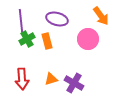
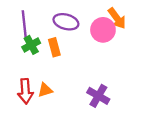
pink circle: (88, 39) -> (103, 30), moved
orange triangle: (51, 79) -> (45, 90), moved
purple cross: (74, 83) -> (98, 96), moved

